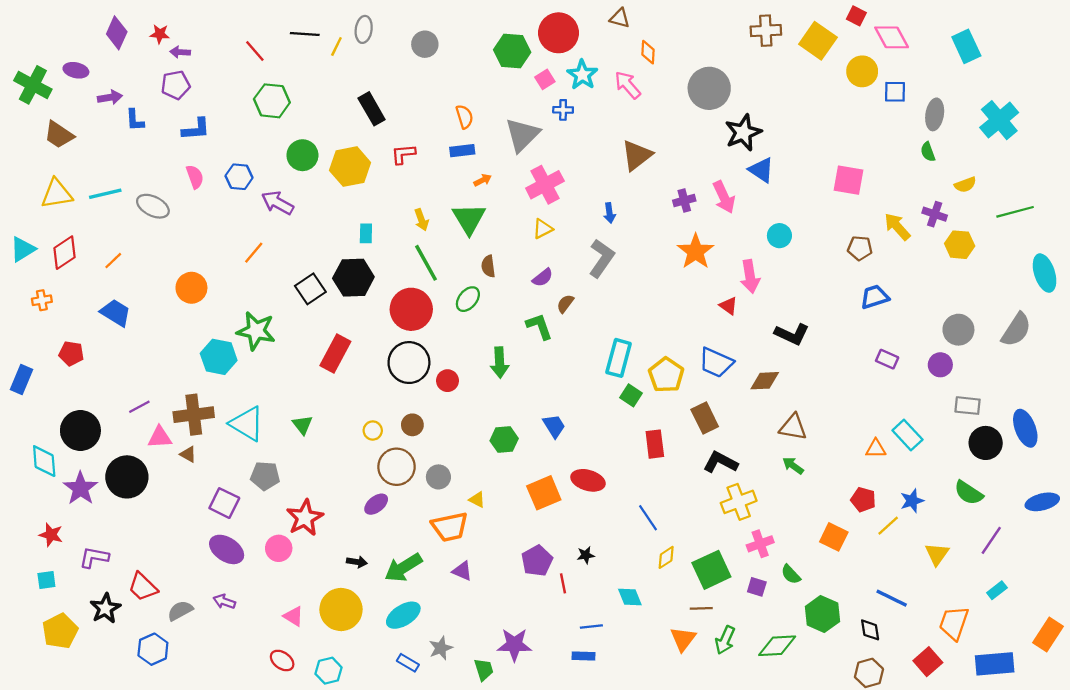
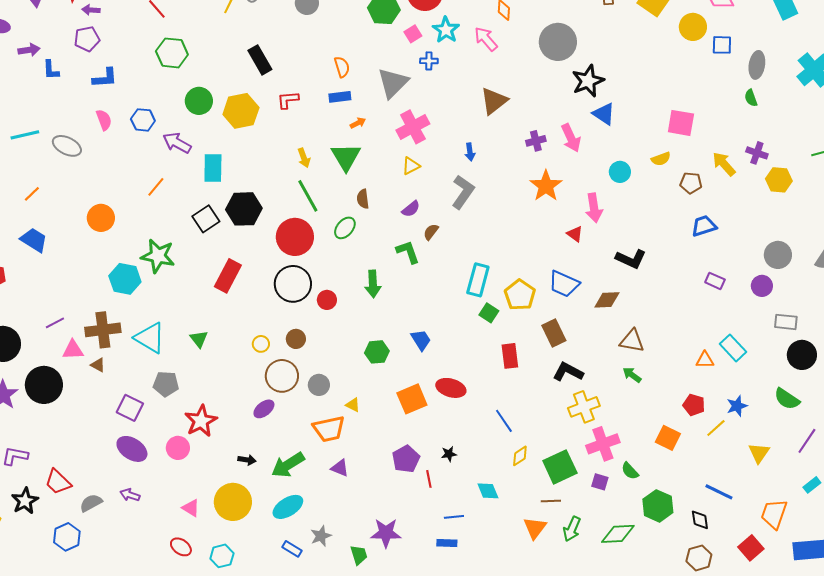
yellow semicircle: (965, 185) -> (661, 159), moved
cyan rectangle: (366, 233) -> (213, 168), moved, size x1.6
pink cross: (760, 544) -> (603, 444), size x1.4

